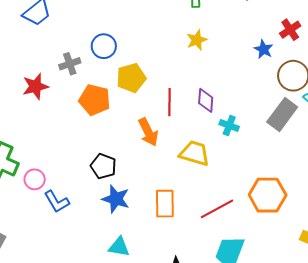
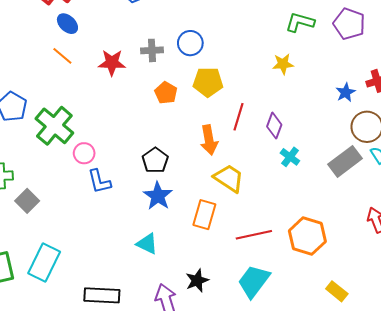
orange pentagon: (95, 100) -> (166, 93), size x0.7
yellow trapezoid: (195, 153) -> (229, 178), moved

